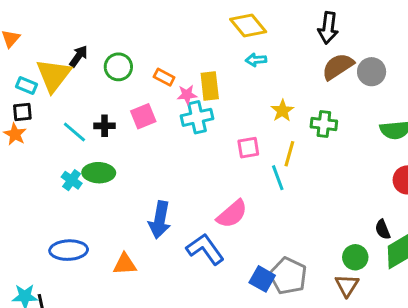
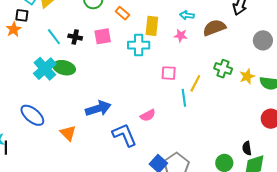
brown semicircle: (338, 67) -> (214, 28), moved
pink star: (187, 95) -> (181, 36), moved
yellow star: (282, 111) -> (247, 76), moved
cyan cross: (72, 180) -> (45, 69), size x1.6
pink semicircle: (232, 214) -> (148, 115), size x0.7
blue arrow: (160, 220) -> (98, 109), turned -130
blue ellipse: (69, 250) -> (32, 115), turned 30
orange triangle: (125, 264) -> (68, 133), turned 36

